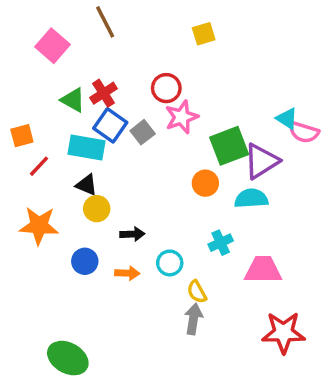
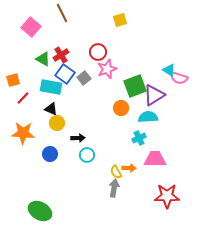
cyan cross: (221, 243) -> (139, 138), moved
cyan circle: (170, 263) -> (87, 155), moved
orange arrow: (127, 273) -> (129, 168), moved

